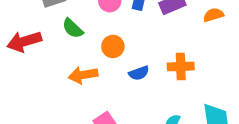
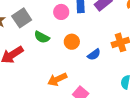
orange arrow: (83, 75) -> (57, 79), moved

